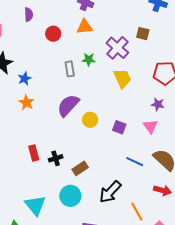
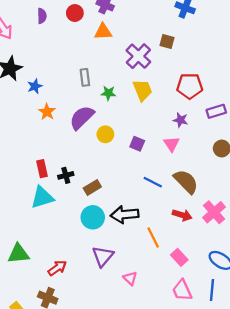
red circle: (53, 34) -> (75, 13), moved
green star: (89, 60) -> (108, 93), moved
orange star: (26, 103) -> (47, 112), moved
black arrow: (110, 192) -> (125, 215), turned 40
cyan circle: (70, 196) -> (93, 217), moved
cyan triangle: (35, 205) -> (42, 197), moved, turned 50

